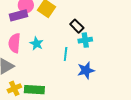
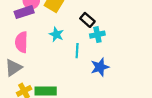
cyan star: (37, 44) -> (56, 34), moved

